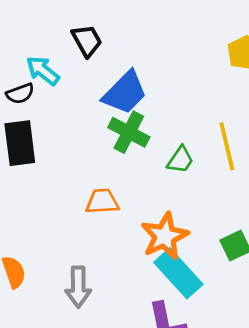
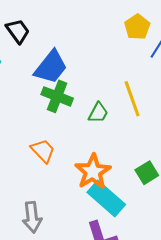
orange trapezoid: (102, 201) -> (43, 151), turned 56

